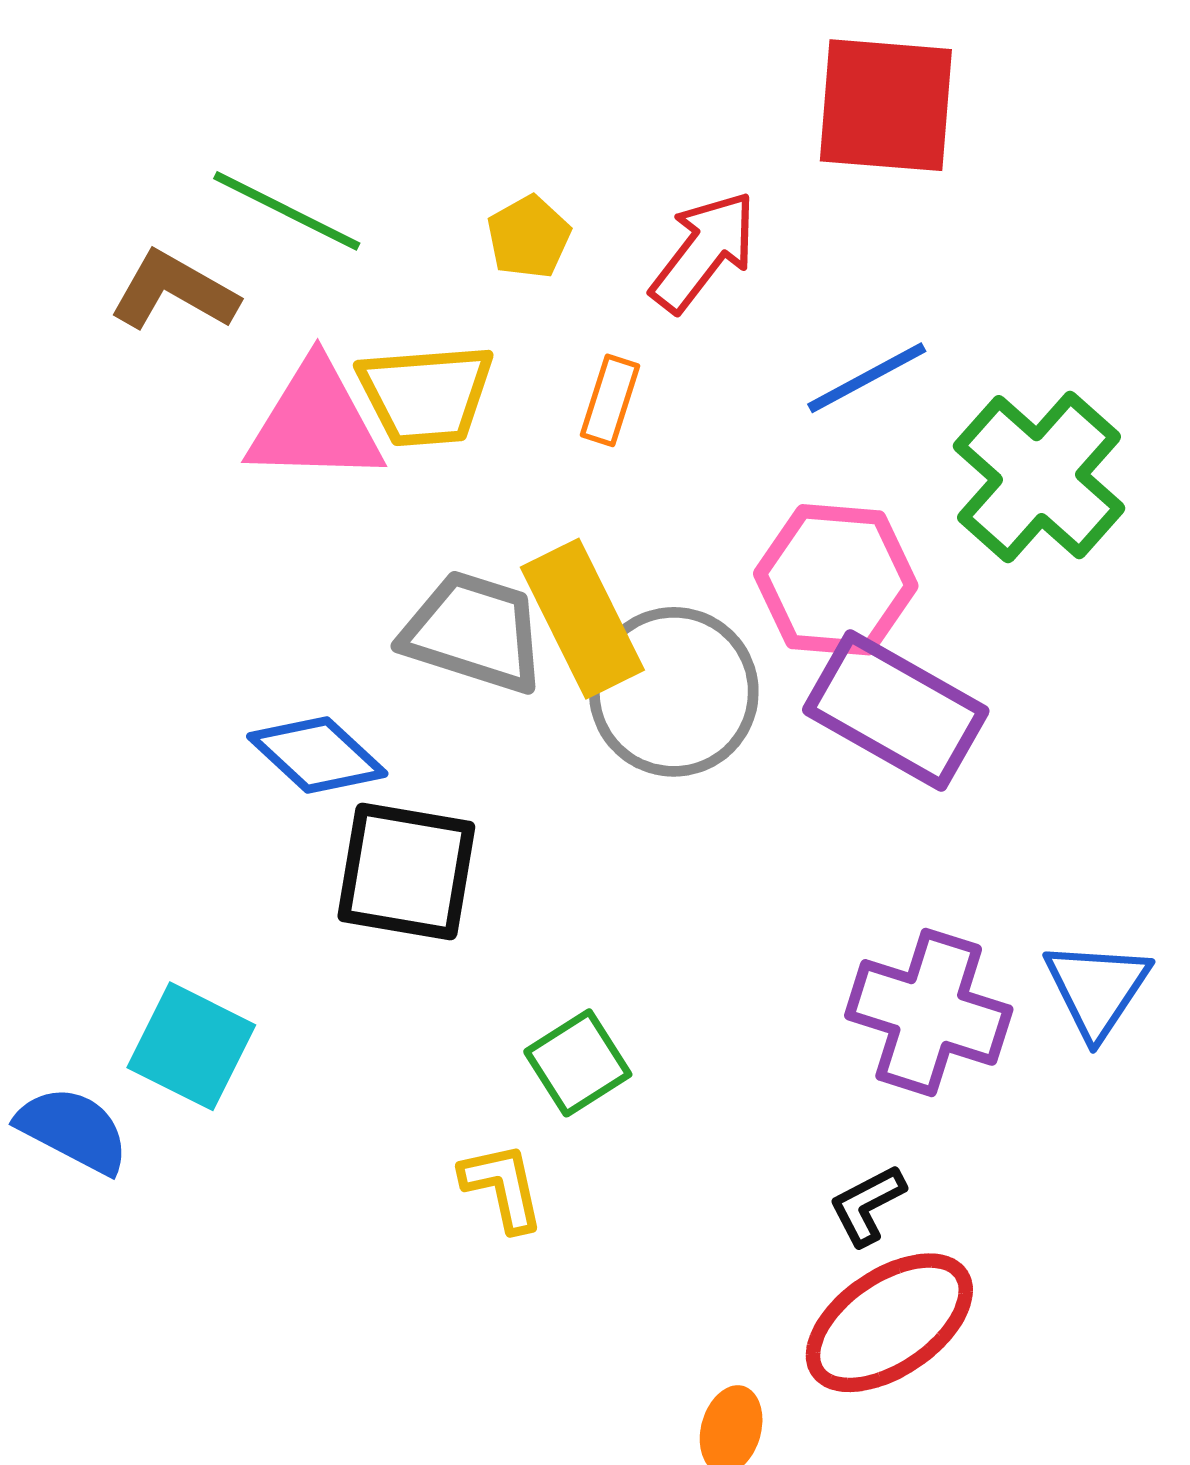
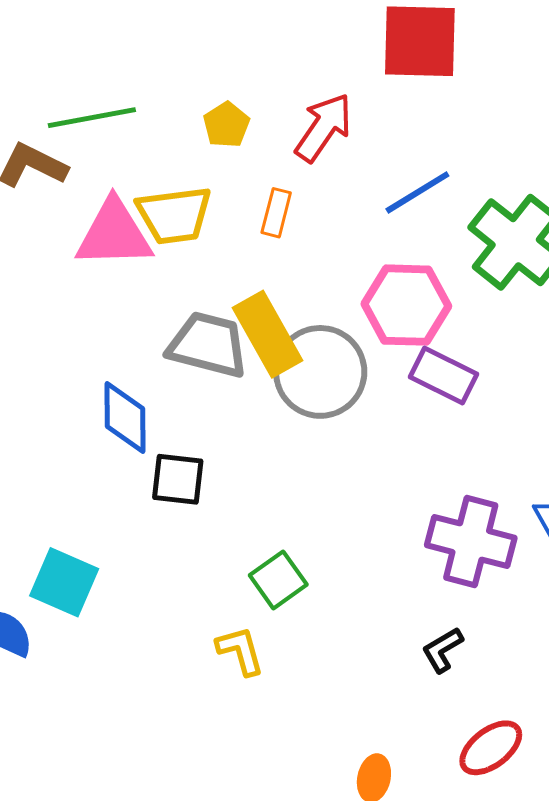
green line: (287, 211) -> (92, 118), turned -34
purple rectangle: (896, 710) -> (443, 376), size x0.7
blue diamond: (317, 755) -> (125, 417), turned 50
black square: (406, 872) -> (178, 479), size x0.7
red ellipse: (889, 1323) -> (491, 748), moved, size x0.7

